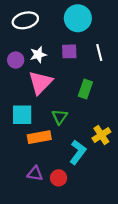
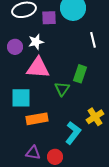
purple square: (69, 51) -> (49, 18), moved
pink triangle: (40, 83) -> (38, 68), turned 50
green triangle: (60, 117) -> (62, 89), moved

